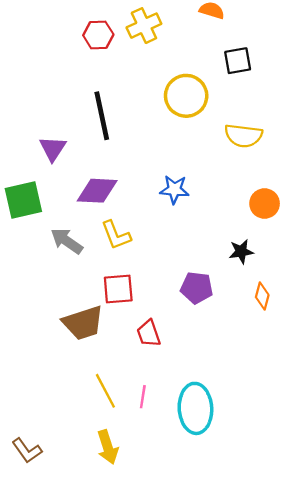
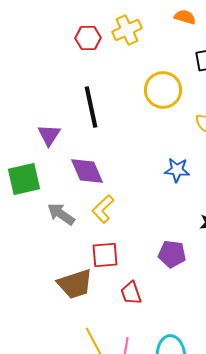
blue star: (174, 189) -> (177, 170), moved
purple diamond: (97, 191) -> (87, 171), turned 63
yellow L-shape: (116, 235) -> (103, 209), turned 68

